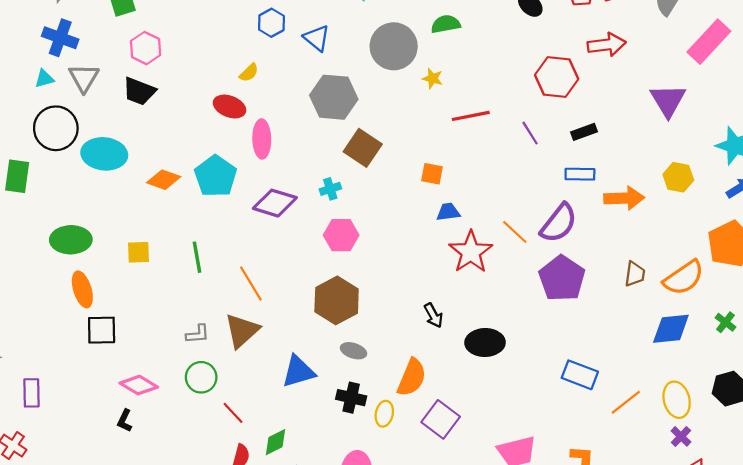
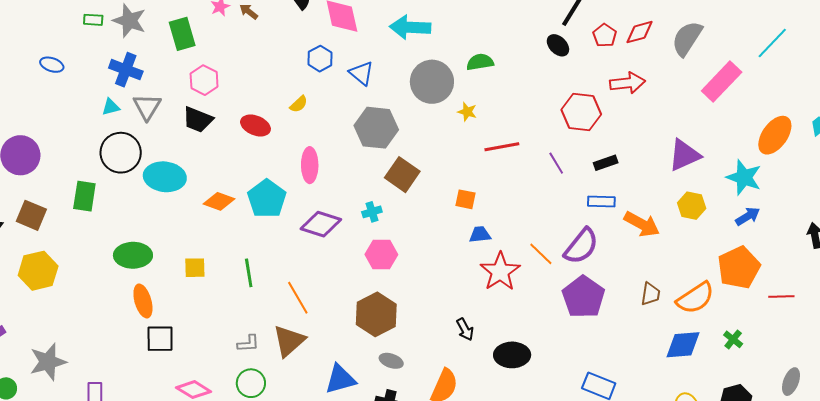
purple triangle: (668, 100) -> (684, 155), moved, turned 36
red ellipse: (230, 107) -> (255, 125), moved
orange arrow: (624, 198) -> (642, 224), turned 30

